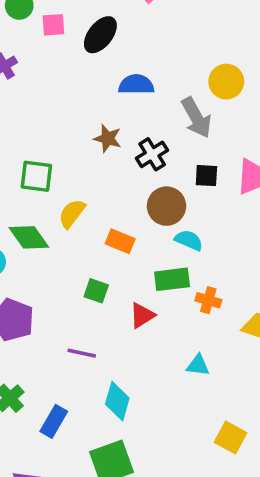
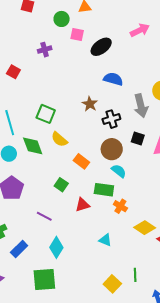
yellow semicircle: (72, 214) -> (59, 139), turned -102

